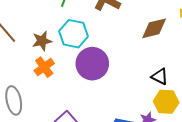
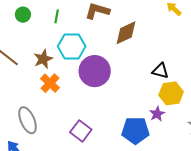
brown diamond: (154, 28) -> (126, 33), moved

